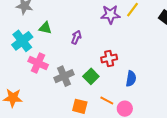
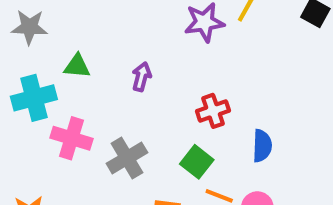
cyan cross: (22, 41) -> (34, 98), turned 30
green square: (91, 76) -> (197, 162), moved

